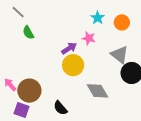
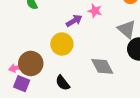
yellow circle: (73, 65) -> (62, 44), moved
pink arrow: (10, 85) -> (16, 68), moved, turned -64

